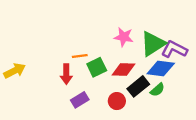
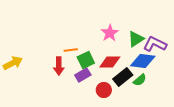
pink star: (124, 37) -> (110, 33), turned 30
green triangle: (153, 44) -> (136, 39), size x0.7
purple rectangle: (80, 100) -> (83, 75), moved

